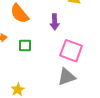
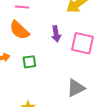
pink square: (71, 51) -> (82, 43), moved

